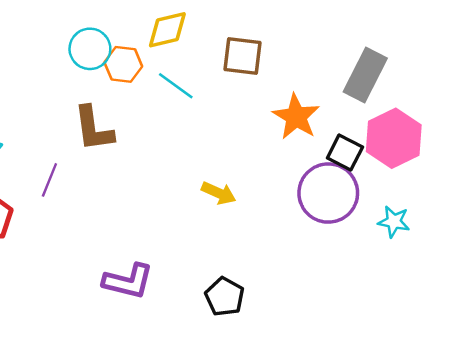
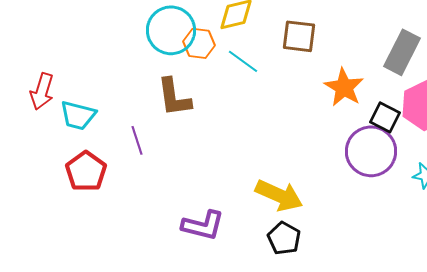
cyan circle: (90, 49) -> (171, 30), size x1.4
purple line: (49, 180) -> (137, 140), turned -40
yellow arrow: (219, 193) -> (279, 195), moved, size x1.6

